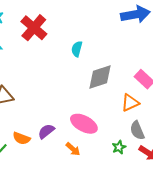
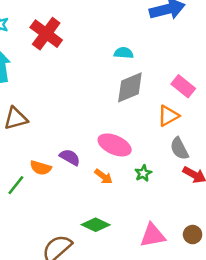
cyan semicircle: (77, 49) -> (124, 53), moved, turned 84
purple semicircle: (46, 131) -> (70, 157), turned 72
green star: (119, 147) -> (143, 173), moved

